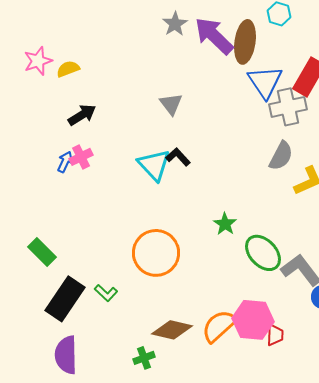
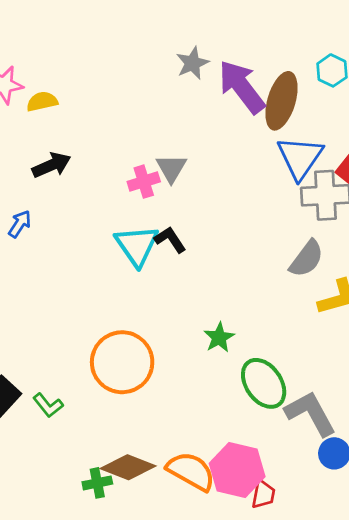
pink cross: (81, 157) -> (144, 182), moved
orange semicircle: (219, 326) -> (191, 471), turned 63
green cross: (144, 358) -> (97, 483), moved

